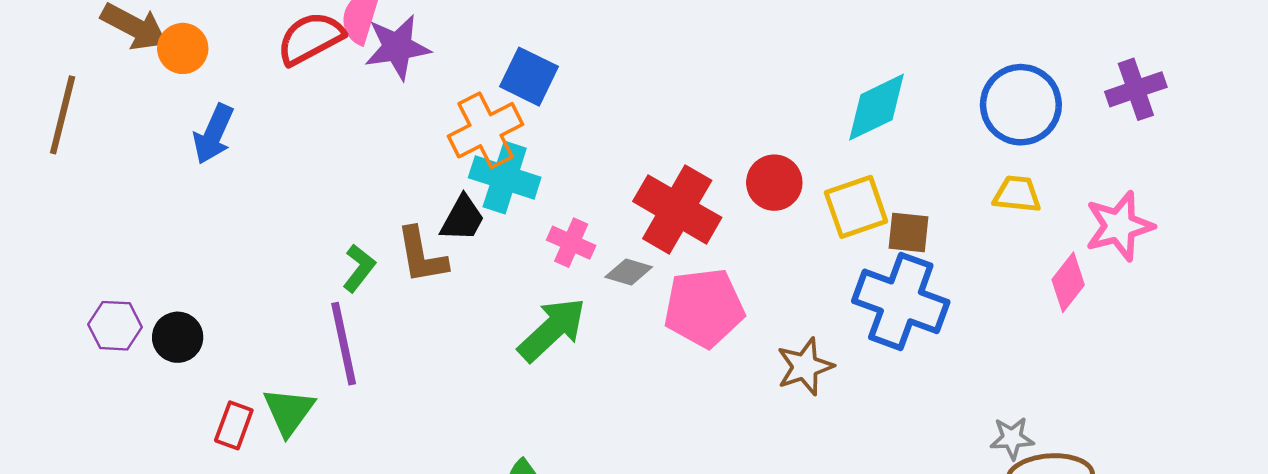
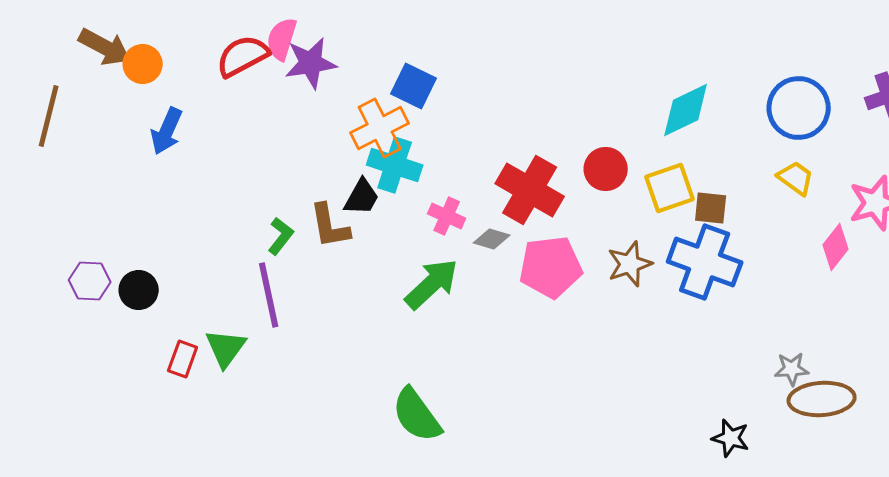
yellow trapezoid: (1017, 194) -> (796, 178), turned 30
brown star: (805, 367) -> (630, 264), moved

